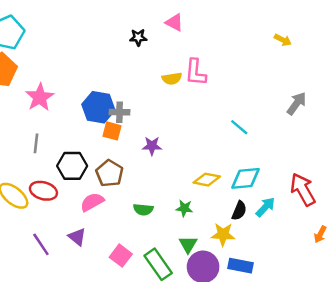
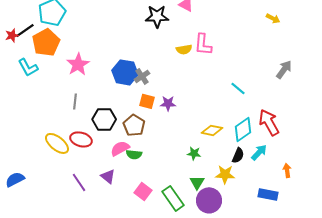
black star: (138, 37) -> (157, 16), size x1.6
gray cross: (120, 112) -> (142, 76), turned -35
orange square: (112, 131) -> (147, 101), moved
cyan diamond: (245, 178) -> (243, 129), turned -30
red arrow: (303, 190) -> (269, 122), moved
green semicircle: (143, 209) -> (134, 154), moved
orange arrow: (320, 234) -> (287, 170), moved, turned 144
blue rectangle: (240, 266) -> (268, 194), moved

